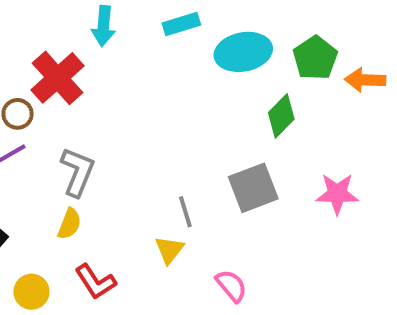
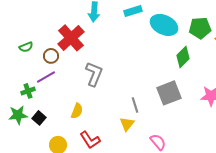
cyan ellipse: (243, 52) -> (164, 25), turned 36
green pentagon: (315, 58) -> (200, 28), turned 30
gray L-shape: (77, 172) -> (94, 74), moved

